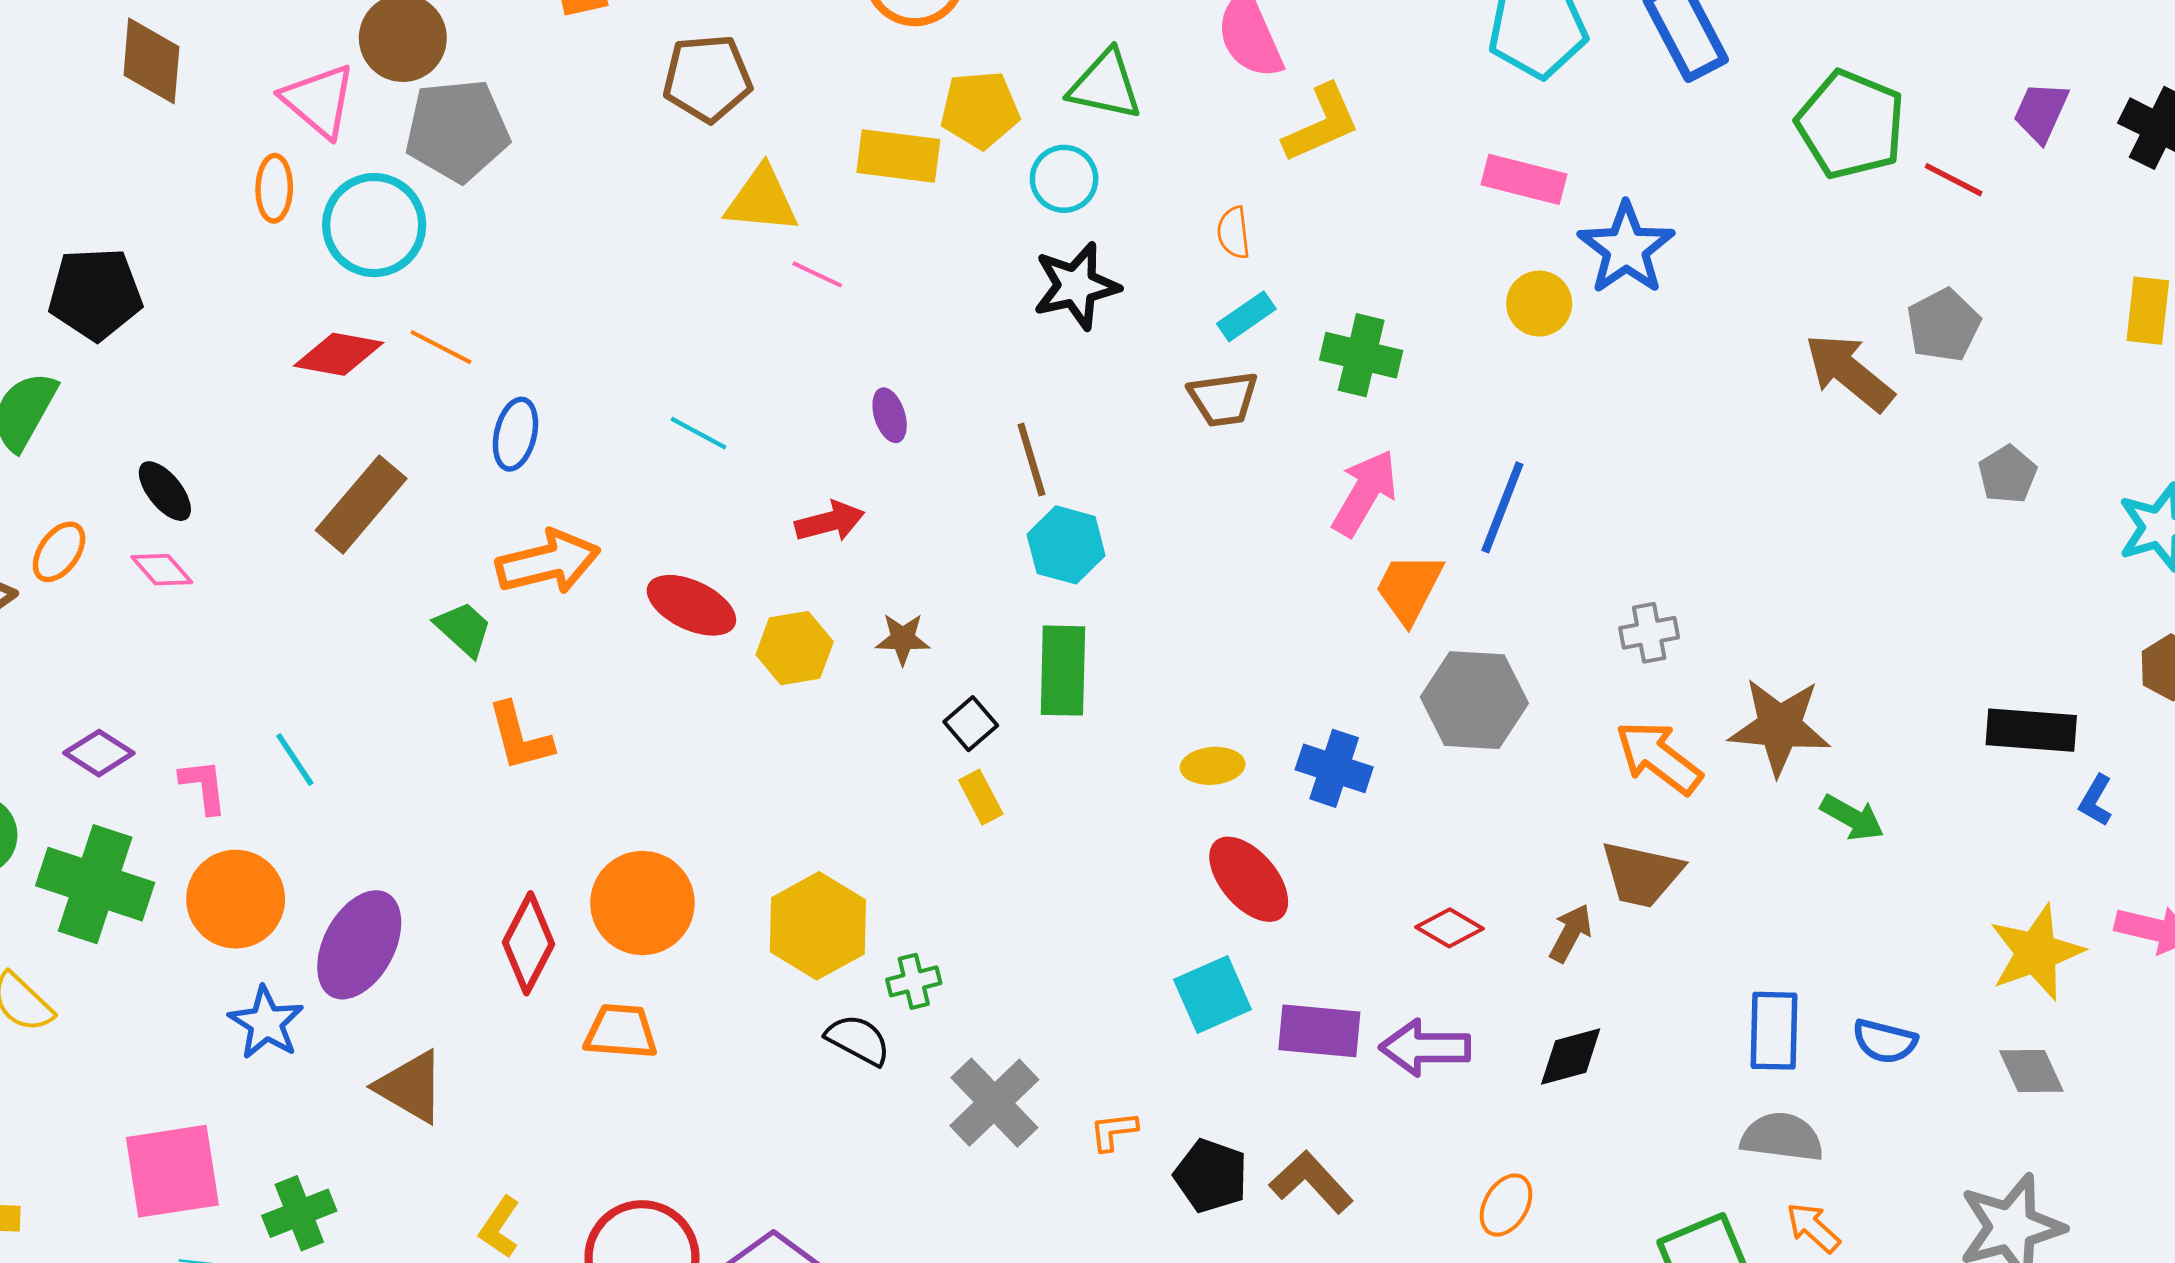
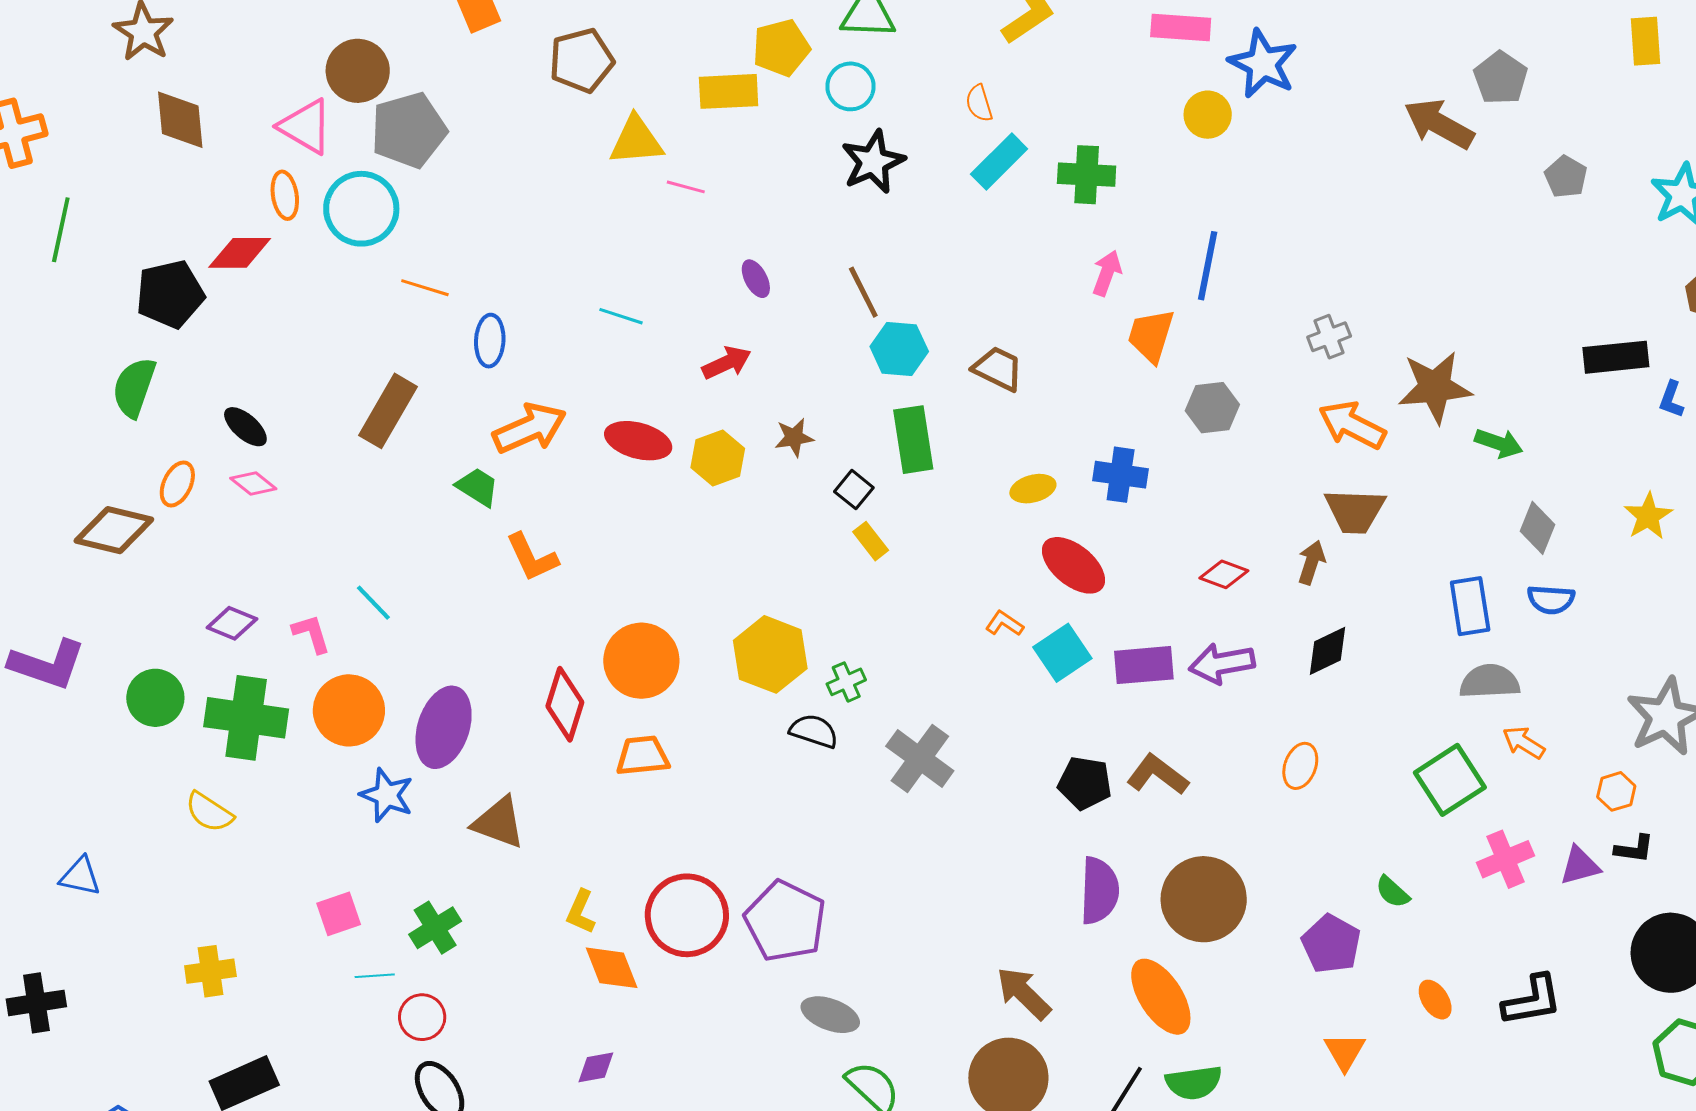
cyan rectangle: (1246, 316) -> (999, 162), size x1.4
red diamond: (339, 354) -> (240, 253), moved
brown trapezoid: (1223, 399) -> (998, 369), moved, turned -136
pink arrow: (1365, 493) -> (1107, 273), size x0.7
gray hexagon: (1474, 700) -> (1212, 408), size x0.7
yellow star: (2036, 953) -> (1648, 516), size x0.7
gray diamond: (2031, 1071) -> (1538, 528), moved, turned 57
orange L-shape: (1114, 1131) -> (1004, 624), moved, turned 51
pink square: (172, 1171) -> (339, 914), size x0.6

